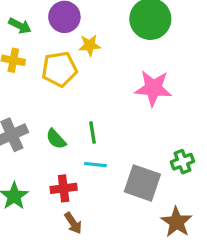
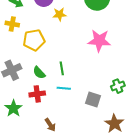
yellow pentagon: (59, 69) -> (34, 40), moved
gray square: (142, 183) -> (93, 100), size x0.7
red cross: (64, 188) -> (37, 94), moved

